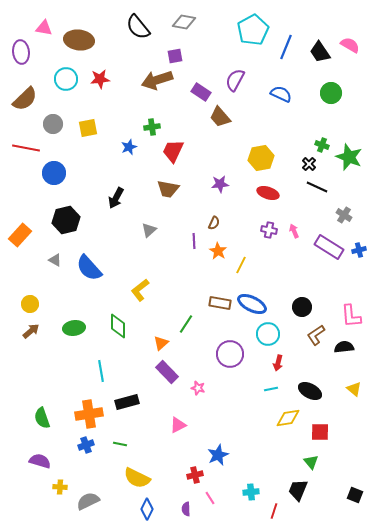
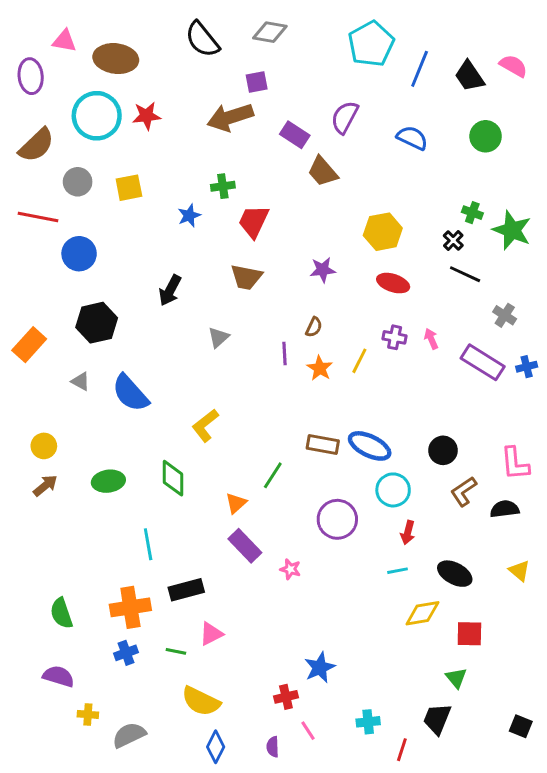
cyan circle: (66, 79) -> (97, 116), size x1.4
yellow line: (241, 265) -> (359, 361), moved
pink triangle: (178, 425) -> (211, 634), moved

